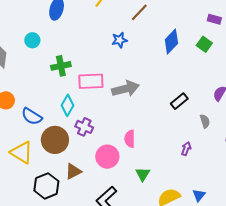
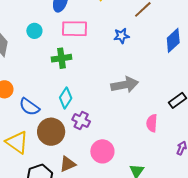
pink rectangle: (91, 81) -> (74, 29), moved
pink semicircle: (130, 139) -> (152, 123), moved

